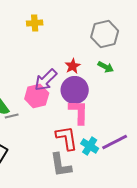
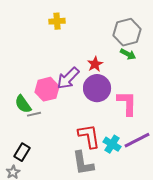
green arrow: (106, 67) -> (128, 54), moved
pink hexagon: (37, 96) -> (47, 89), moved
pink L-shape: (79, 112) -> (127, 103), moved

